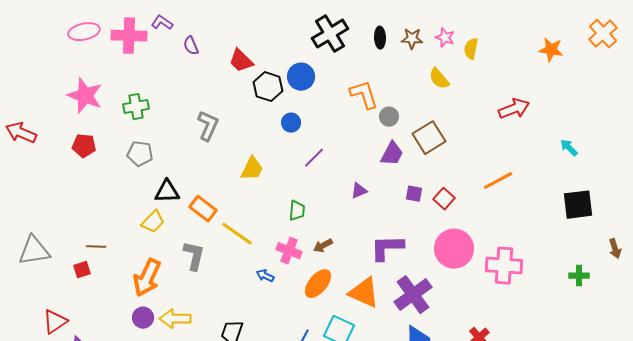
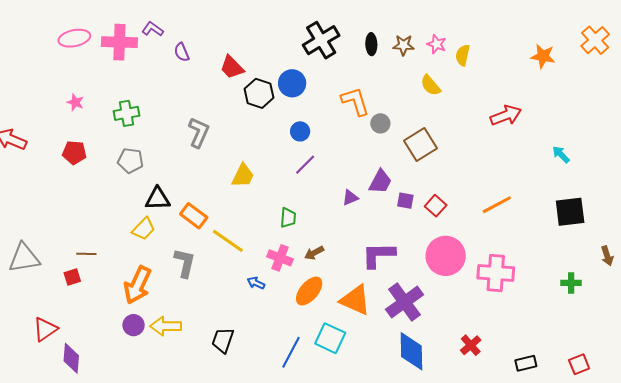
pink star: (85, 96) -> (75, 102), size x0.5
blue circle: (291, 123) -> (300, 131), moved
purple trapezoid: (392, 154) -> (380, 182), moved
orange line: (498, 181) -> (497, 205), moved

